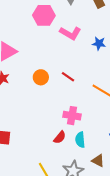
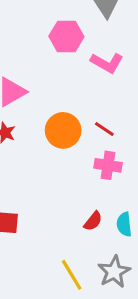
orange circle: (41, 77) -> (63, 130), size x1.5
pink cross: (72, 116) -> (108, 165), moved

